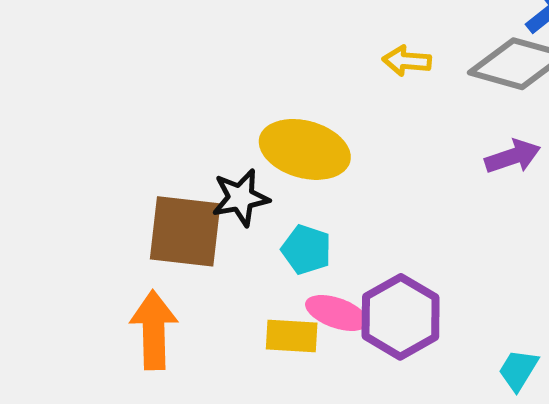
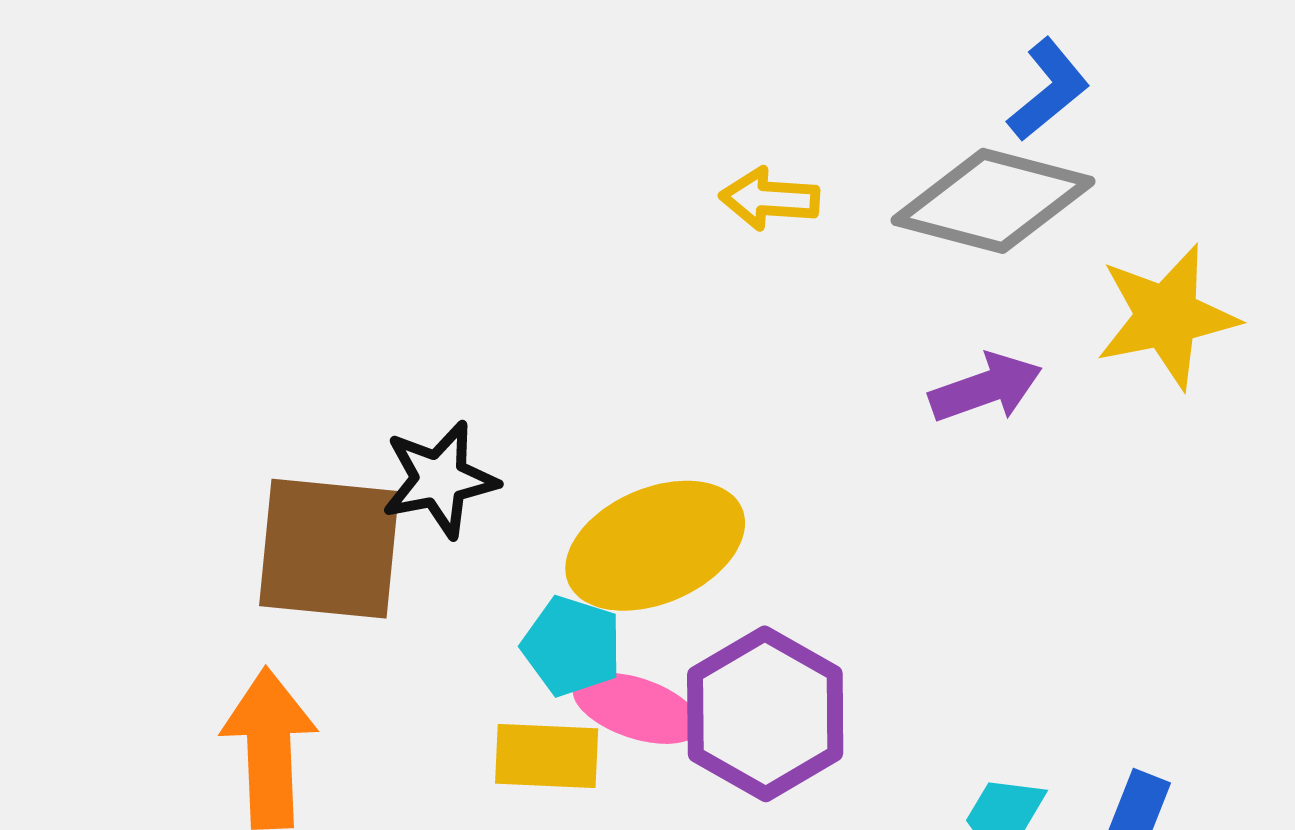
yellow ellipse: (305, 149) -> (655, 546), moved, turned -38
cyan pentagon: (306, 250) -> (572, 646), moved

